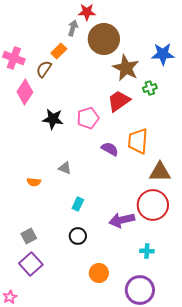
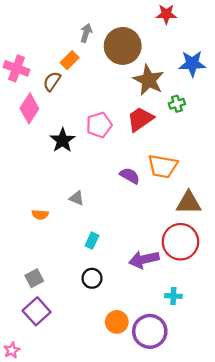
red star: (87, 12) -> (166, 14), moved
pink pentagon: (88, 118) -> (99, 125), moved
black star: (53, 119) -> (63, 140), turned 30
orange trapezoid: (138, 141) -> (163, 166), turned -84
purple circle: (140, 290) -> (150, 331), moved

